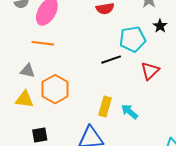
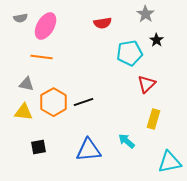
black line: (111, 60) -> (84, 102), moved
yellow rectangle: (105, 106) -> (154, 119), moved
cyan arrow: (129, 112) -> (127, 141), moved

